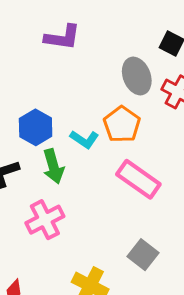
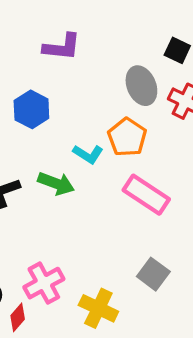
blue hexagon: (36, 127) -> (31, 109), moved
green arrow: (53, 166) -> (56, 183), turned -52
pink cross: (45, 220) -> (44, 283), moved

